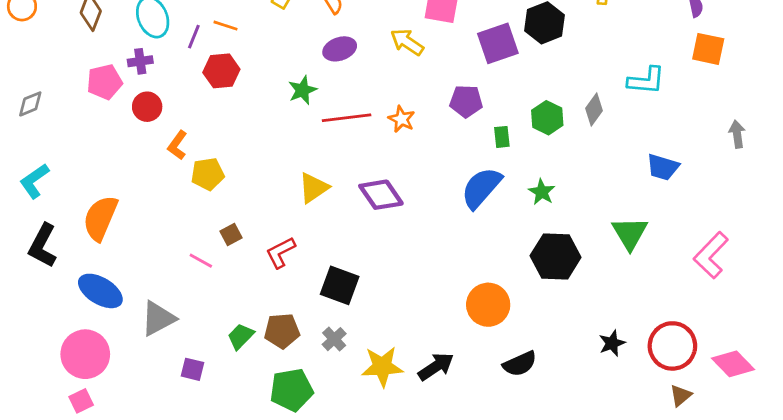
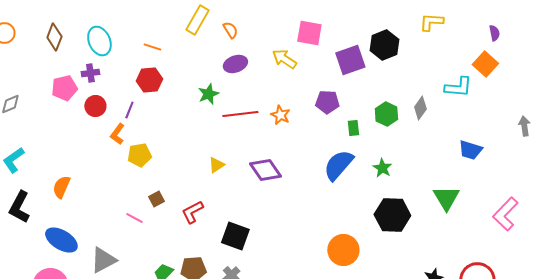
purple line: (194, 37) -> (129, 110), moved
orange square: (708, 49) -> (485, 64), moved, turned 30
yellow triangle: (314, 188) -> (216, 165), size x0.7
orange semicircle: (100, 218) -> (61, 187), size x0.7

